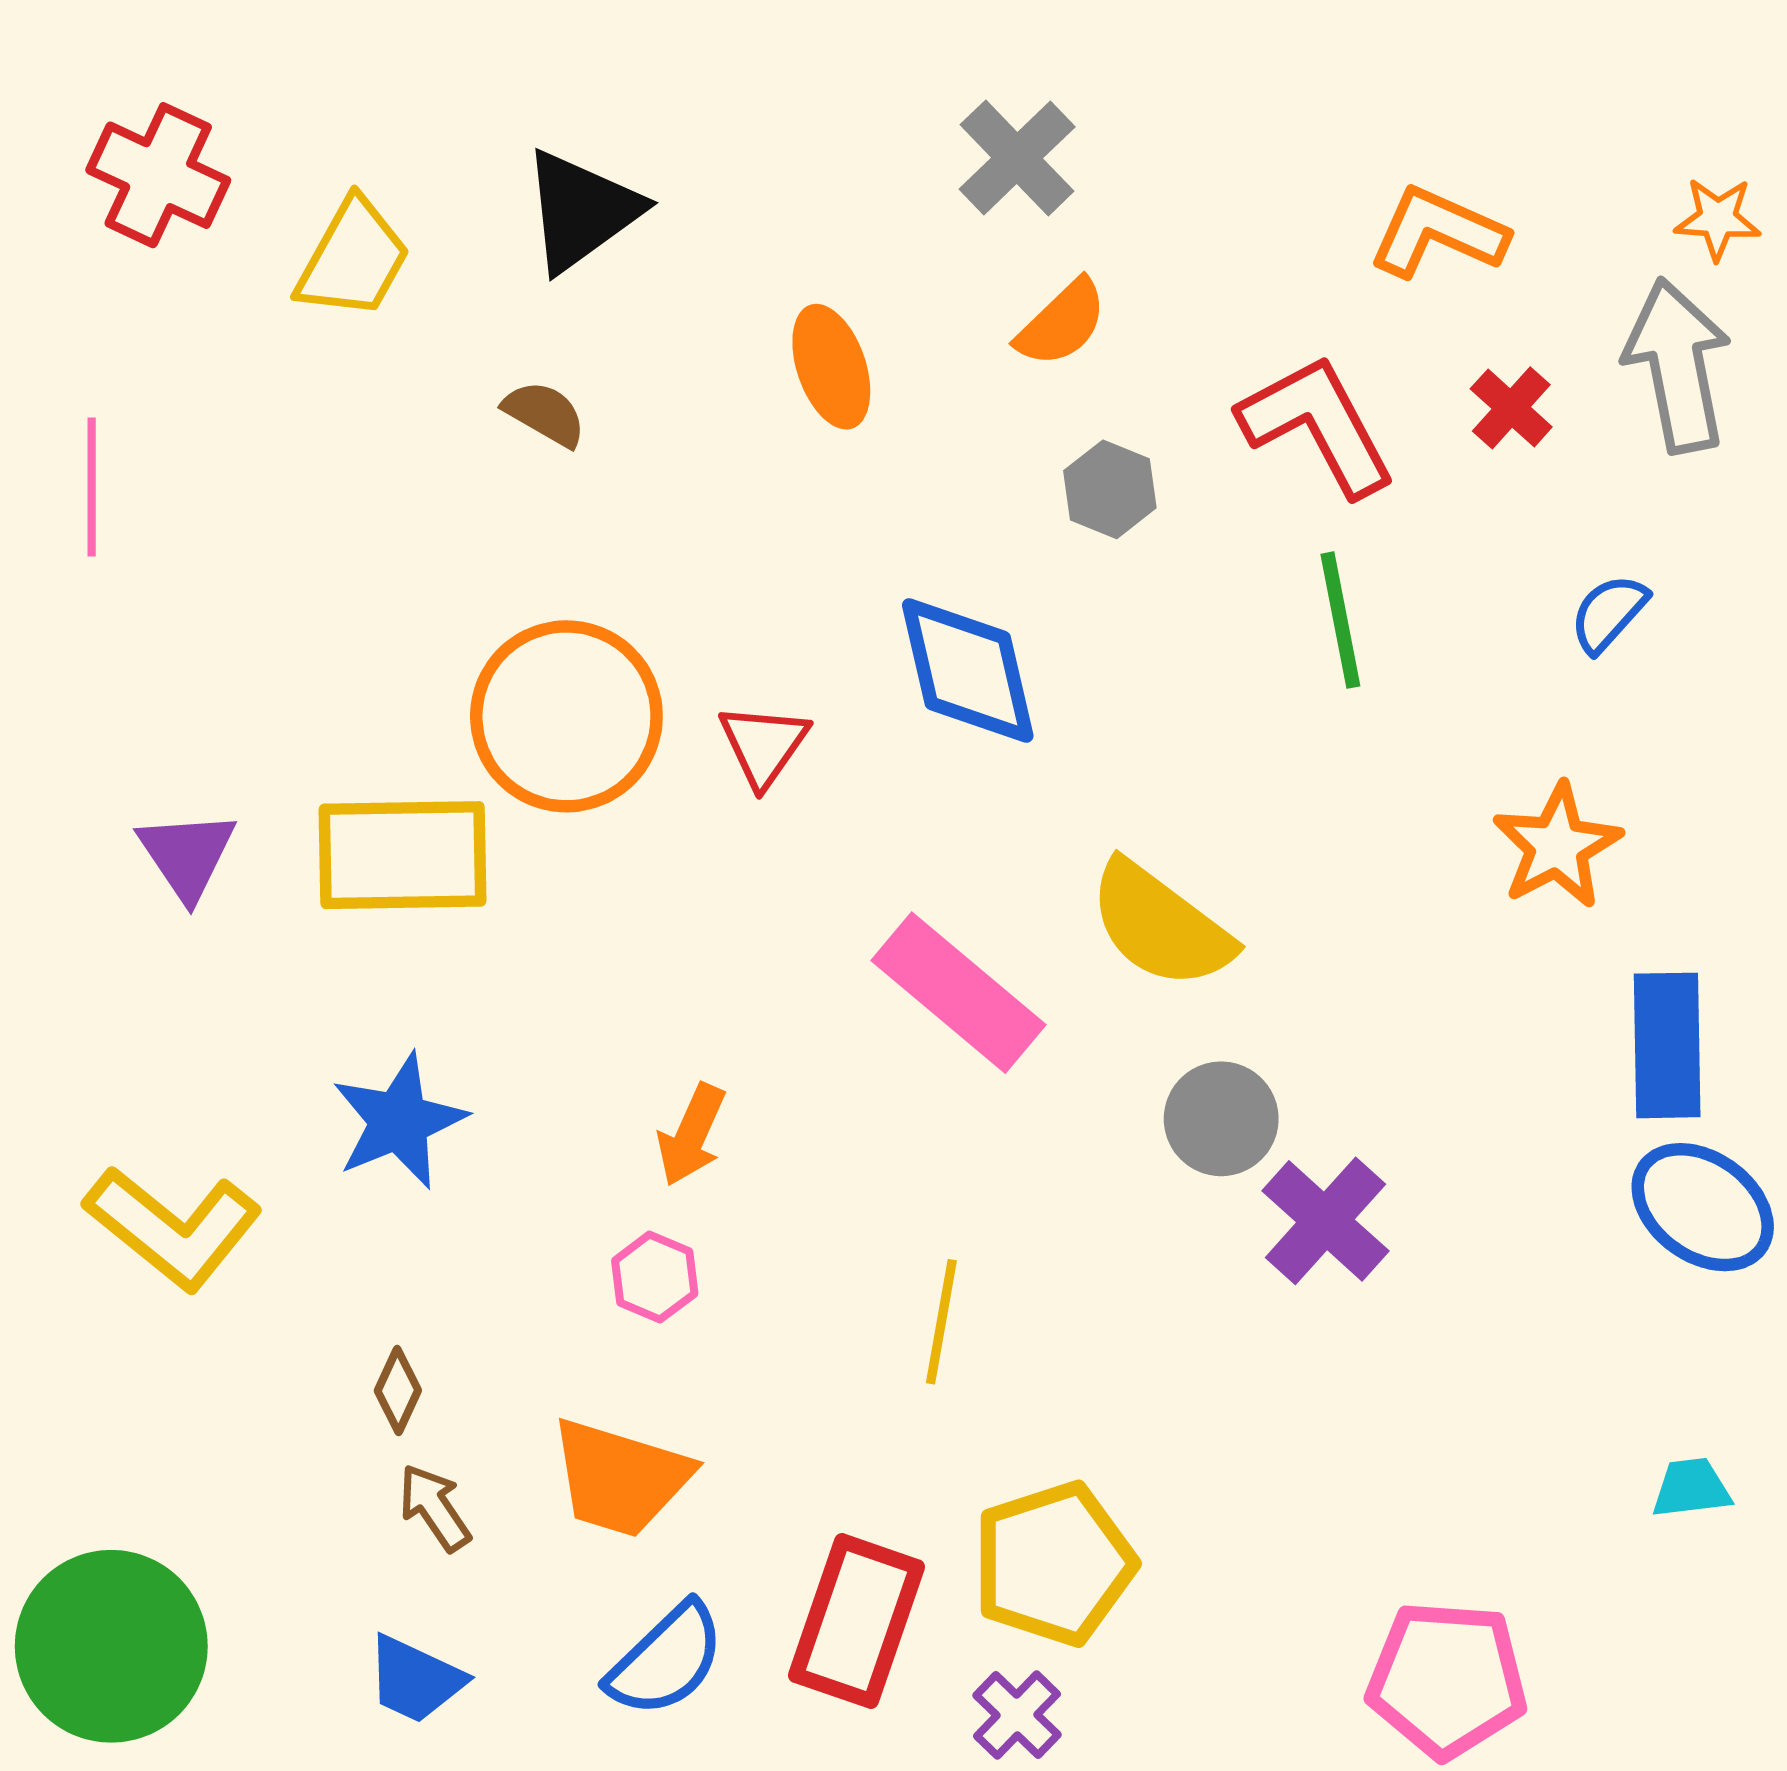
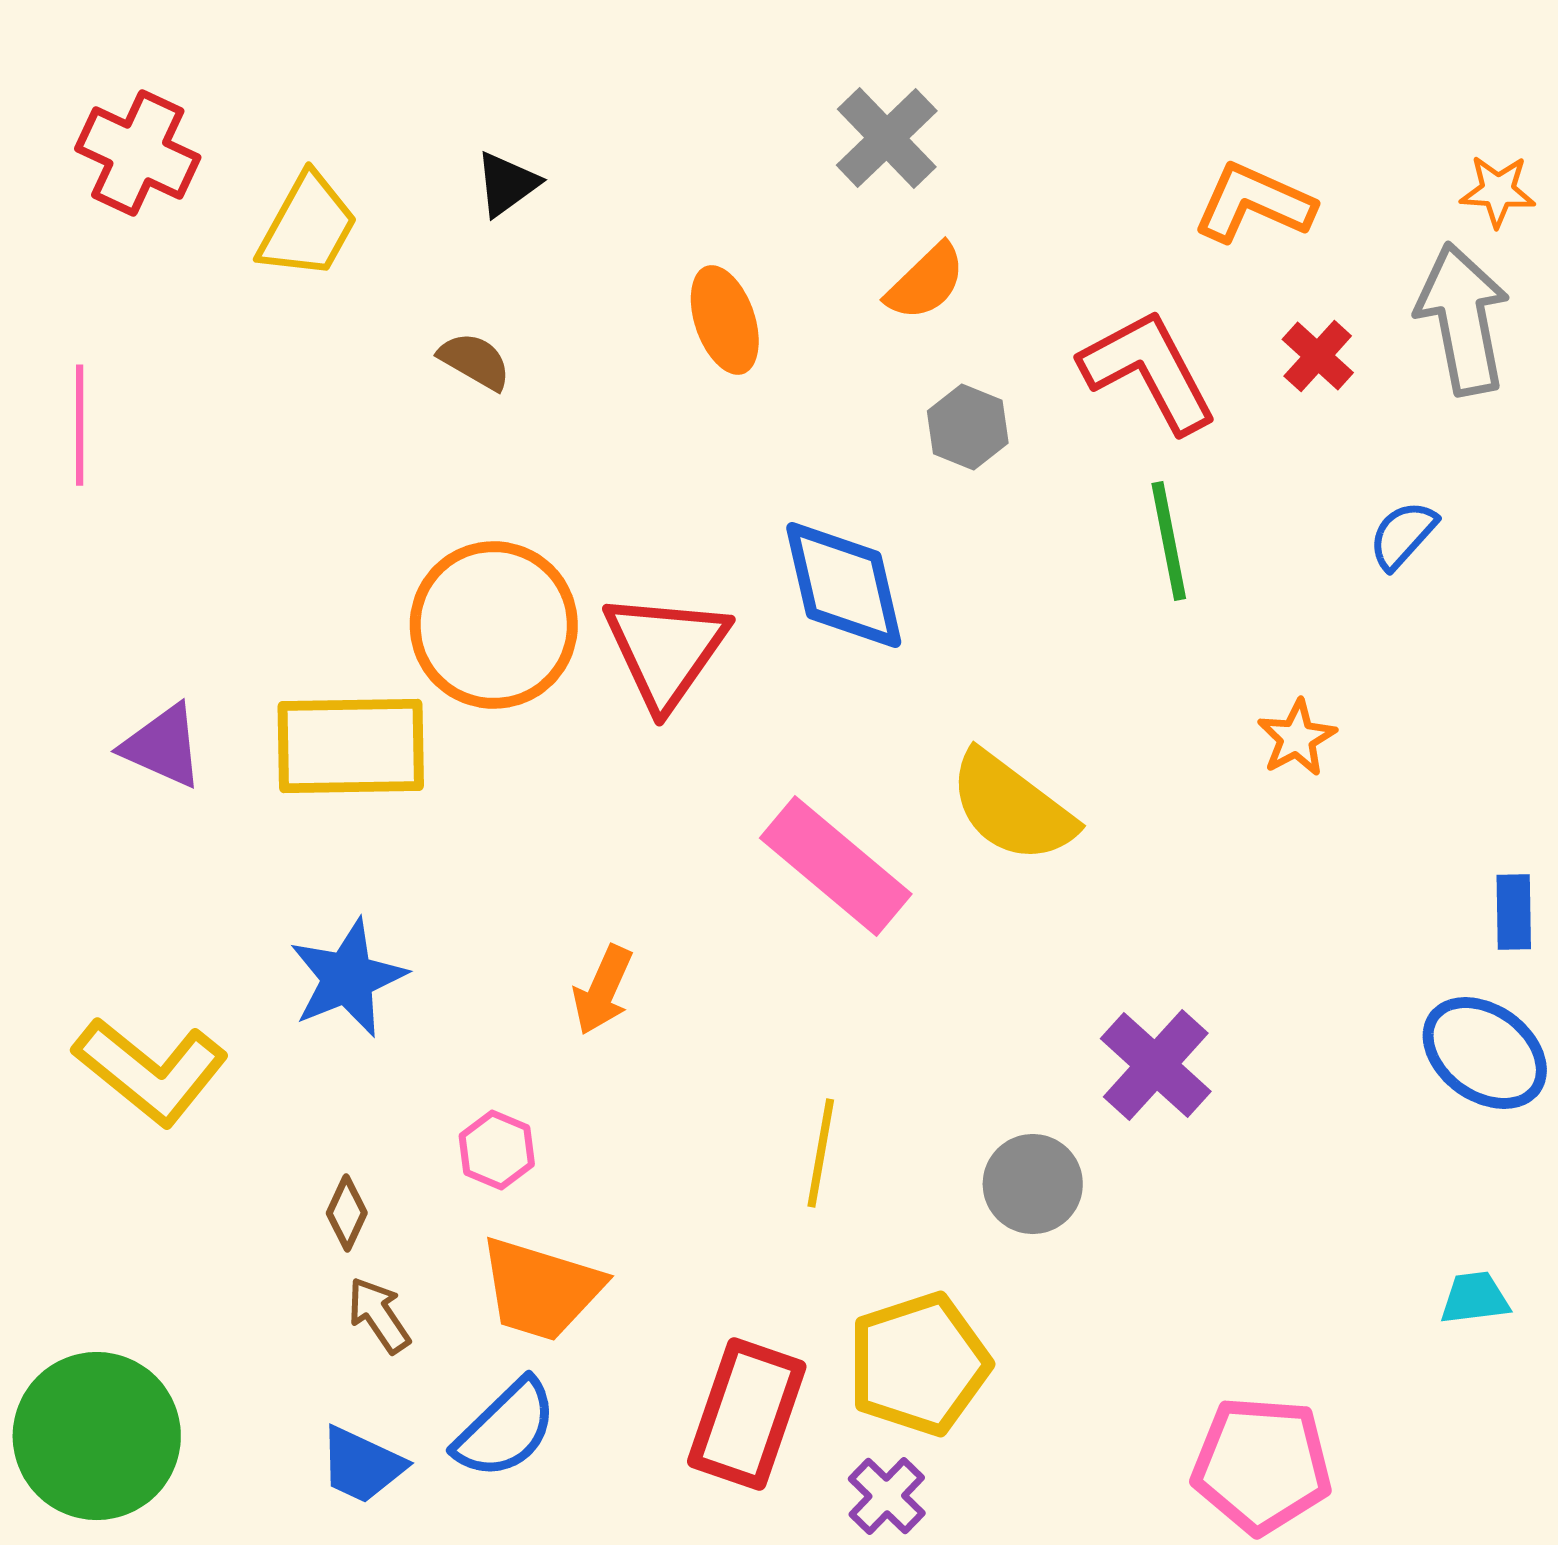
black triangle: (581, 211) -> (507, 184), size x0.6
red triangle: (764, 745) -> (666, 650), size x1.6
orange star: (1557, 846) -> (1297, 738), moved, size x0.7
purple triangle: (187, 855) -> (163, 746), turned -32
blue rectangle: (1667, 1045) -> (1514, 912), moved, size x0.6
gray circle: (1221, 1119) -> (1033, 1184), moved
pink hexagon: (655, 1277) -> (497, 1150), moved
blue semicircle: (666, 1660) -> (506, 1429), moved

